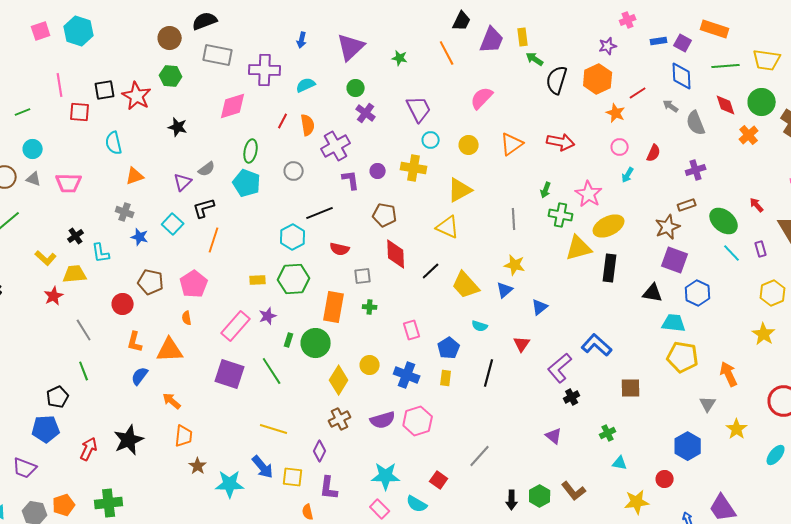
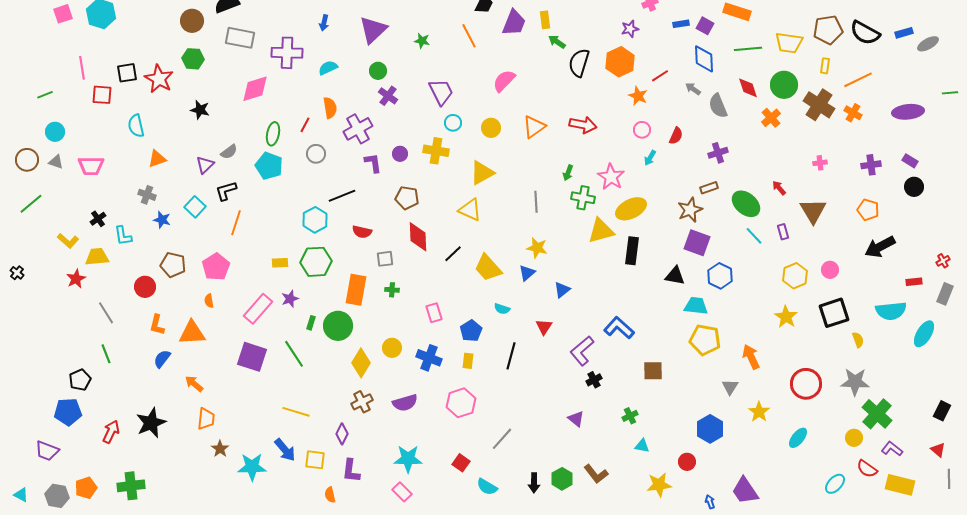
red line: (283, 121) -> (305, 125), moved
pink hexagon: (418, 421) -> (461, 403), moved
cyan semicircle: (417, 504) -> (487, 487), moved

